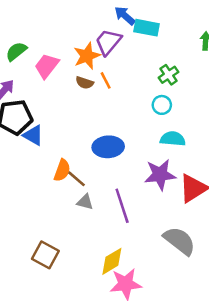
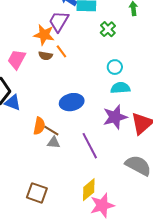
orange star: (87, 56) -> (44, 35), turned -30
pink trapezoid: (47, 66) -> (17, 59), moved
green cross: (169, 75) -> (108, 29), moved
cyan circle: (162, 105) -> (115, 67), moved
gray triangle: (85, 202) -> (54, 143), moved

